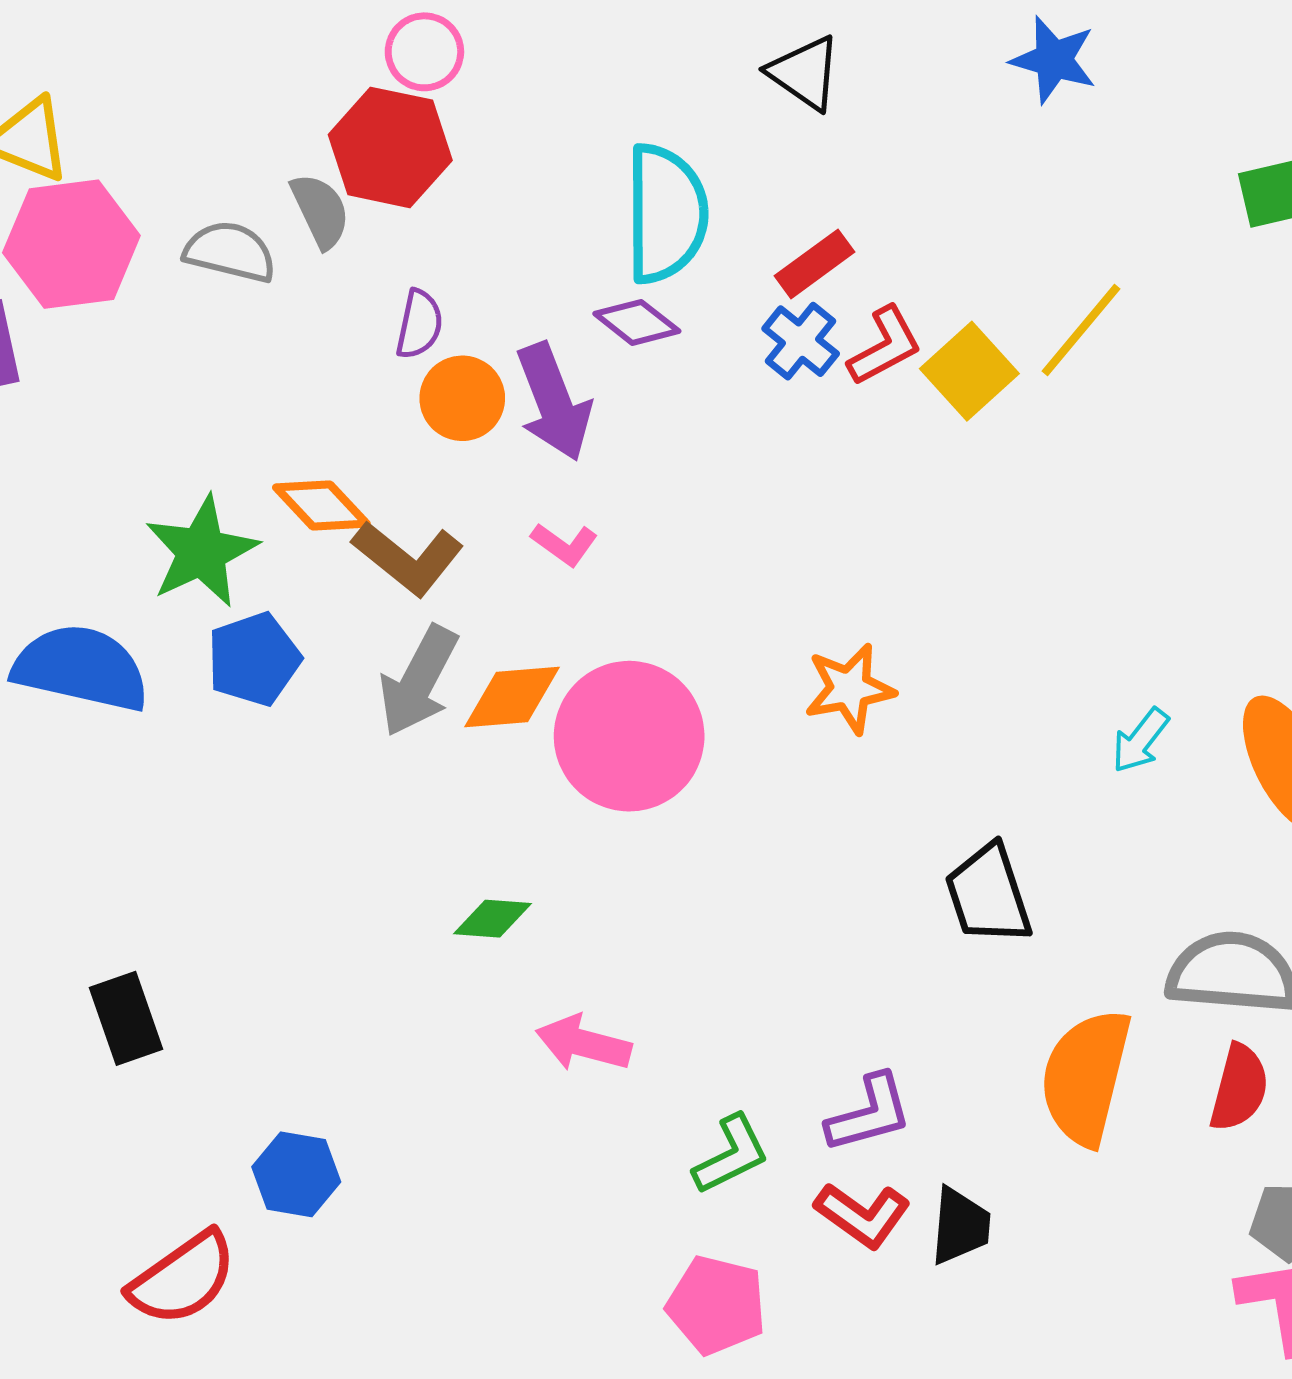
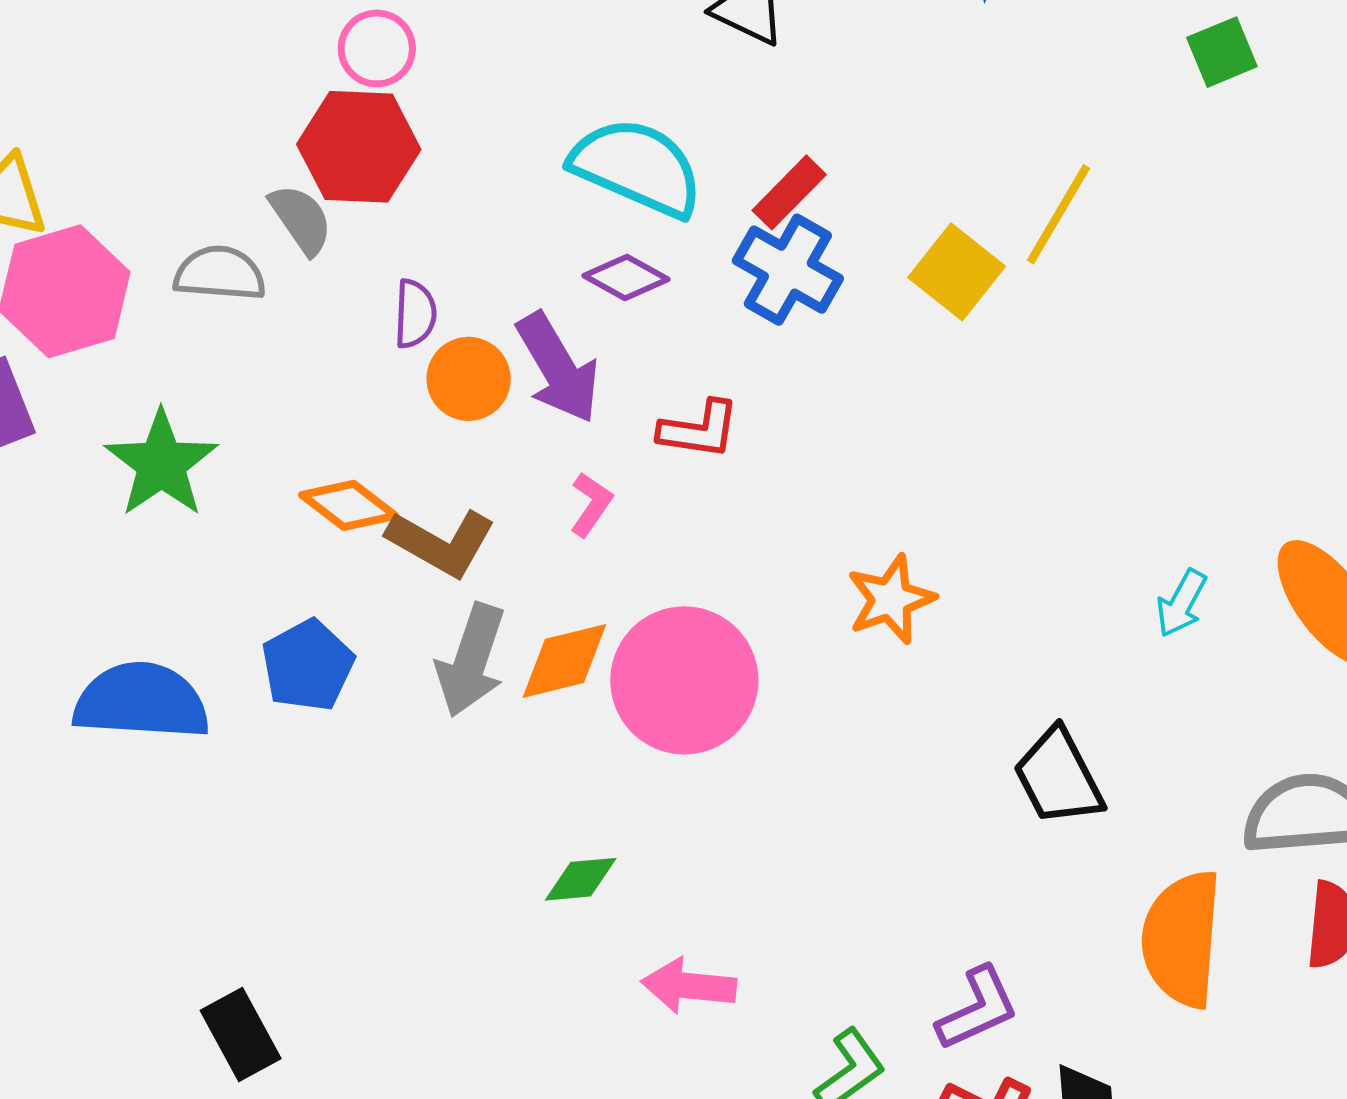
cyan semicircle: (666, 214) -> (637, 167), turned -57
blue cross: (801, 341) -> (788, 270), size x1.4
red L-shape: (885, 346) -> (699, 430), moved, turned 46
pink L-shape: (564, 544) -> (591, 504), turned -82
green star: (202, 552) -> (161, 464), moved

